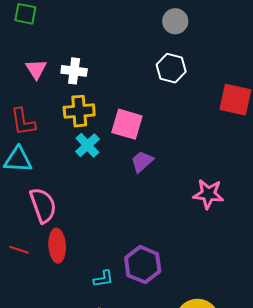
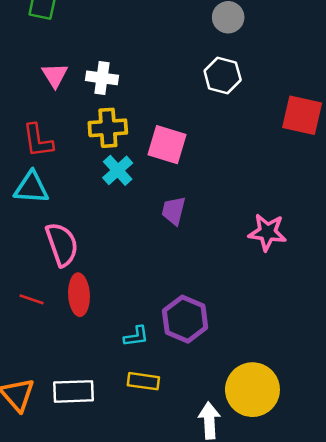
purple trapezoid: (142, 162) -> (174, 211), moved, turned -35

